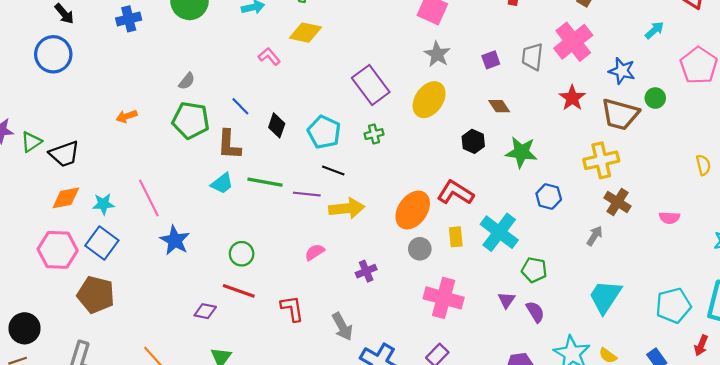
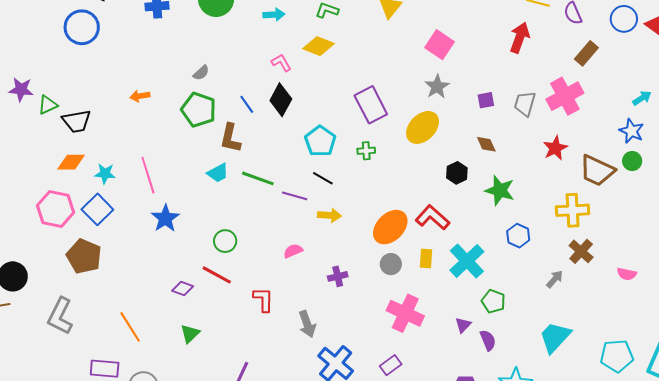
blue star: (622, 71) -> (631, 131), moved
black diamond: (277, 125) -> (281, 100), moved, size x1.4
yellow arrow: (347, 208) -> (329, 215), size x0.7

